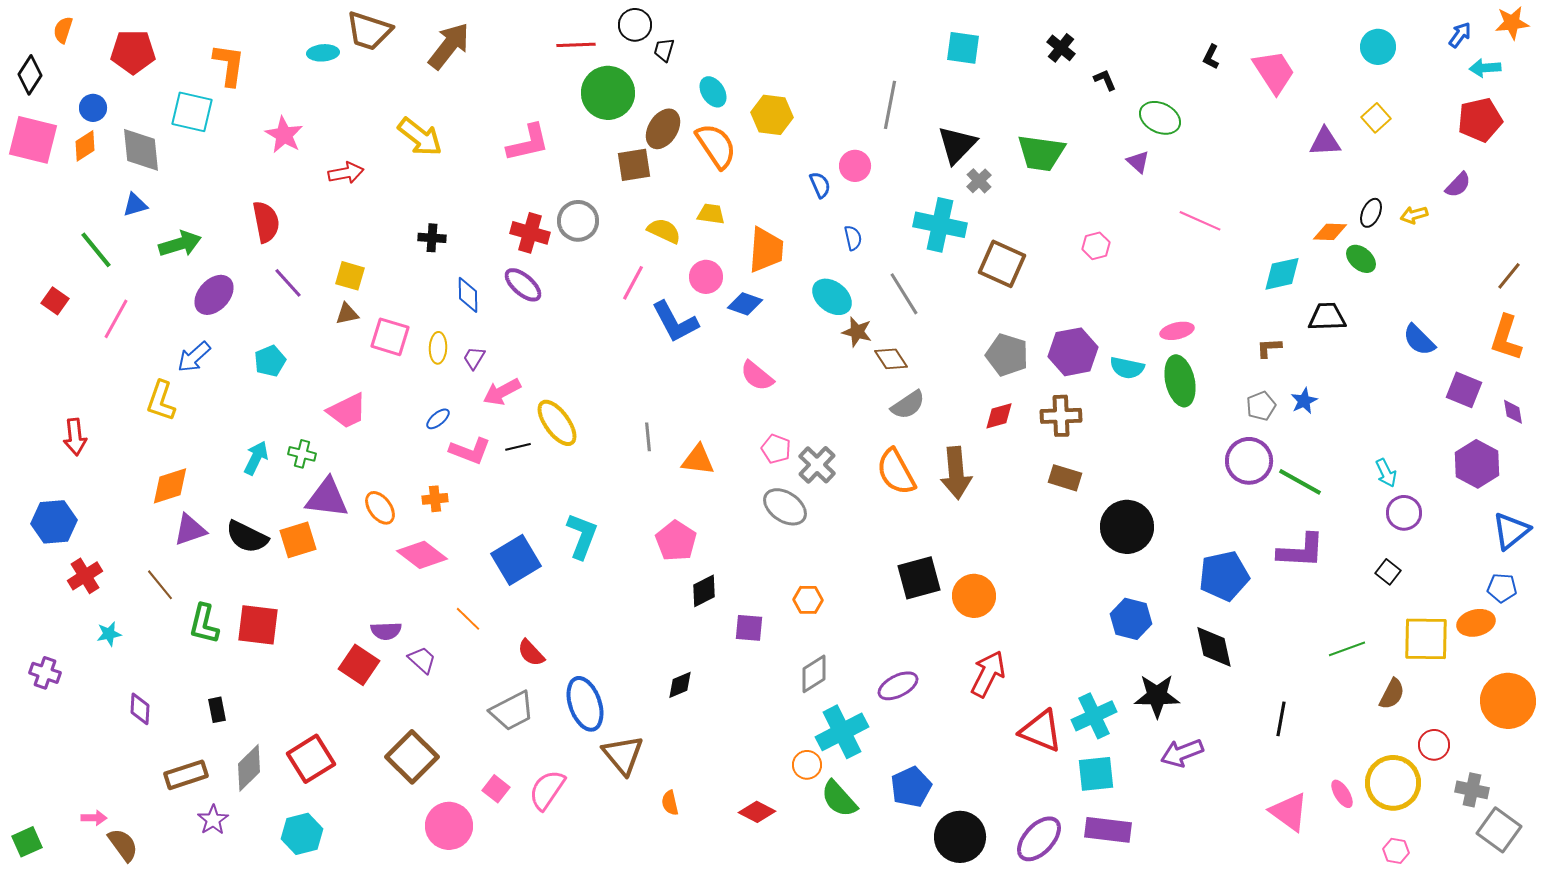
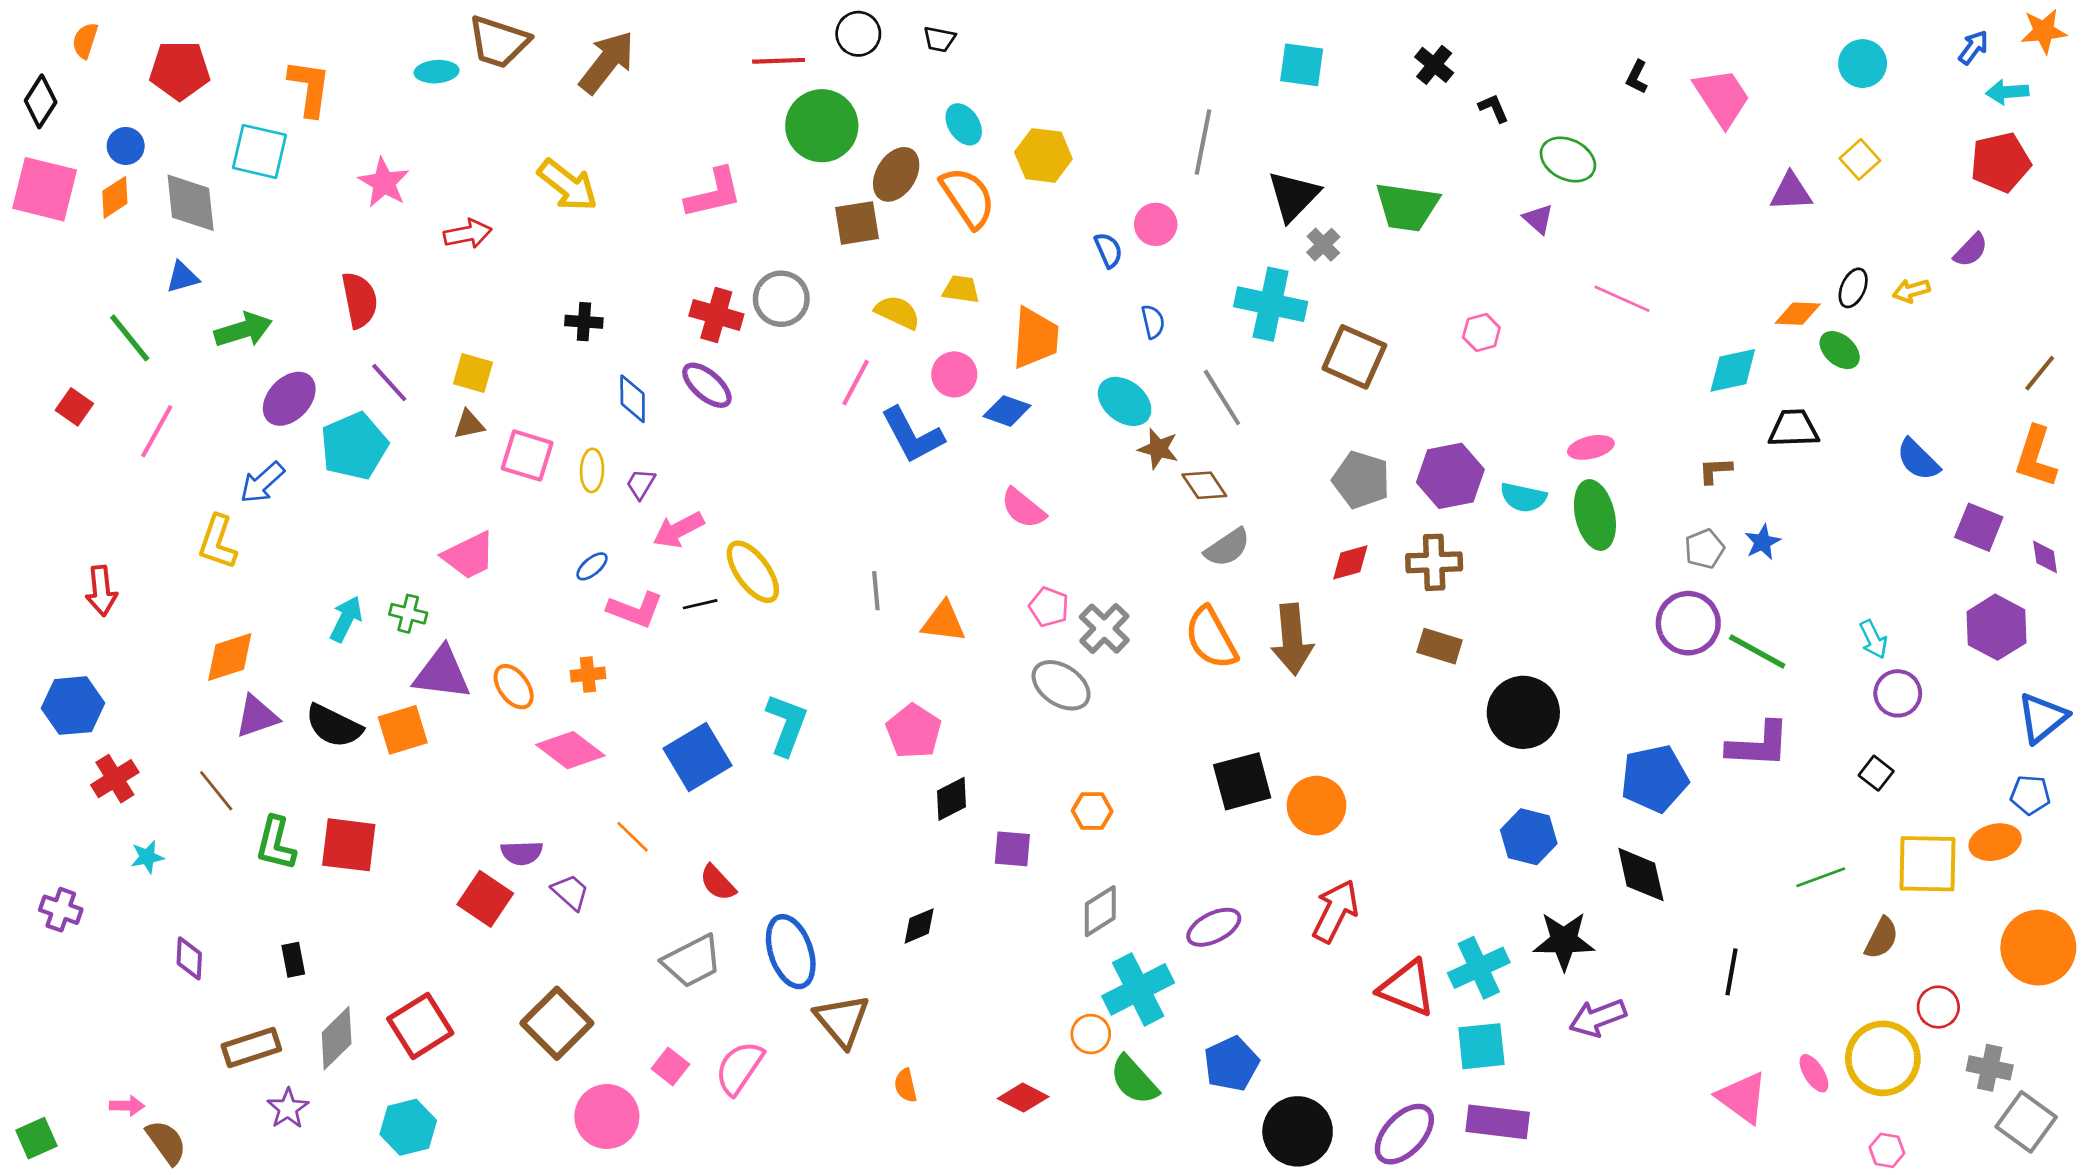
black trapezoid: (664, 50) -> (939, 39), moved, turned -95
cyan pentagon: (270, 361) -> (354, 446), moved, size x1.6

